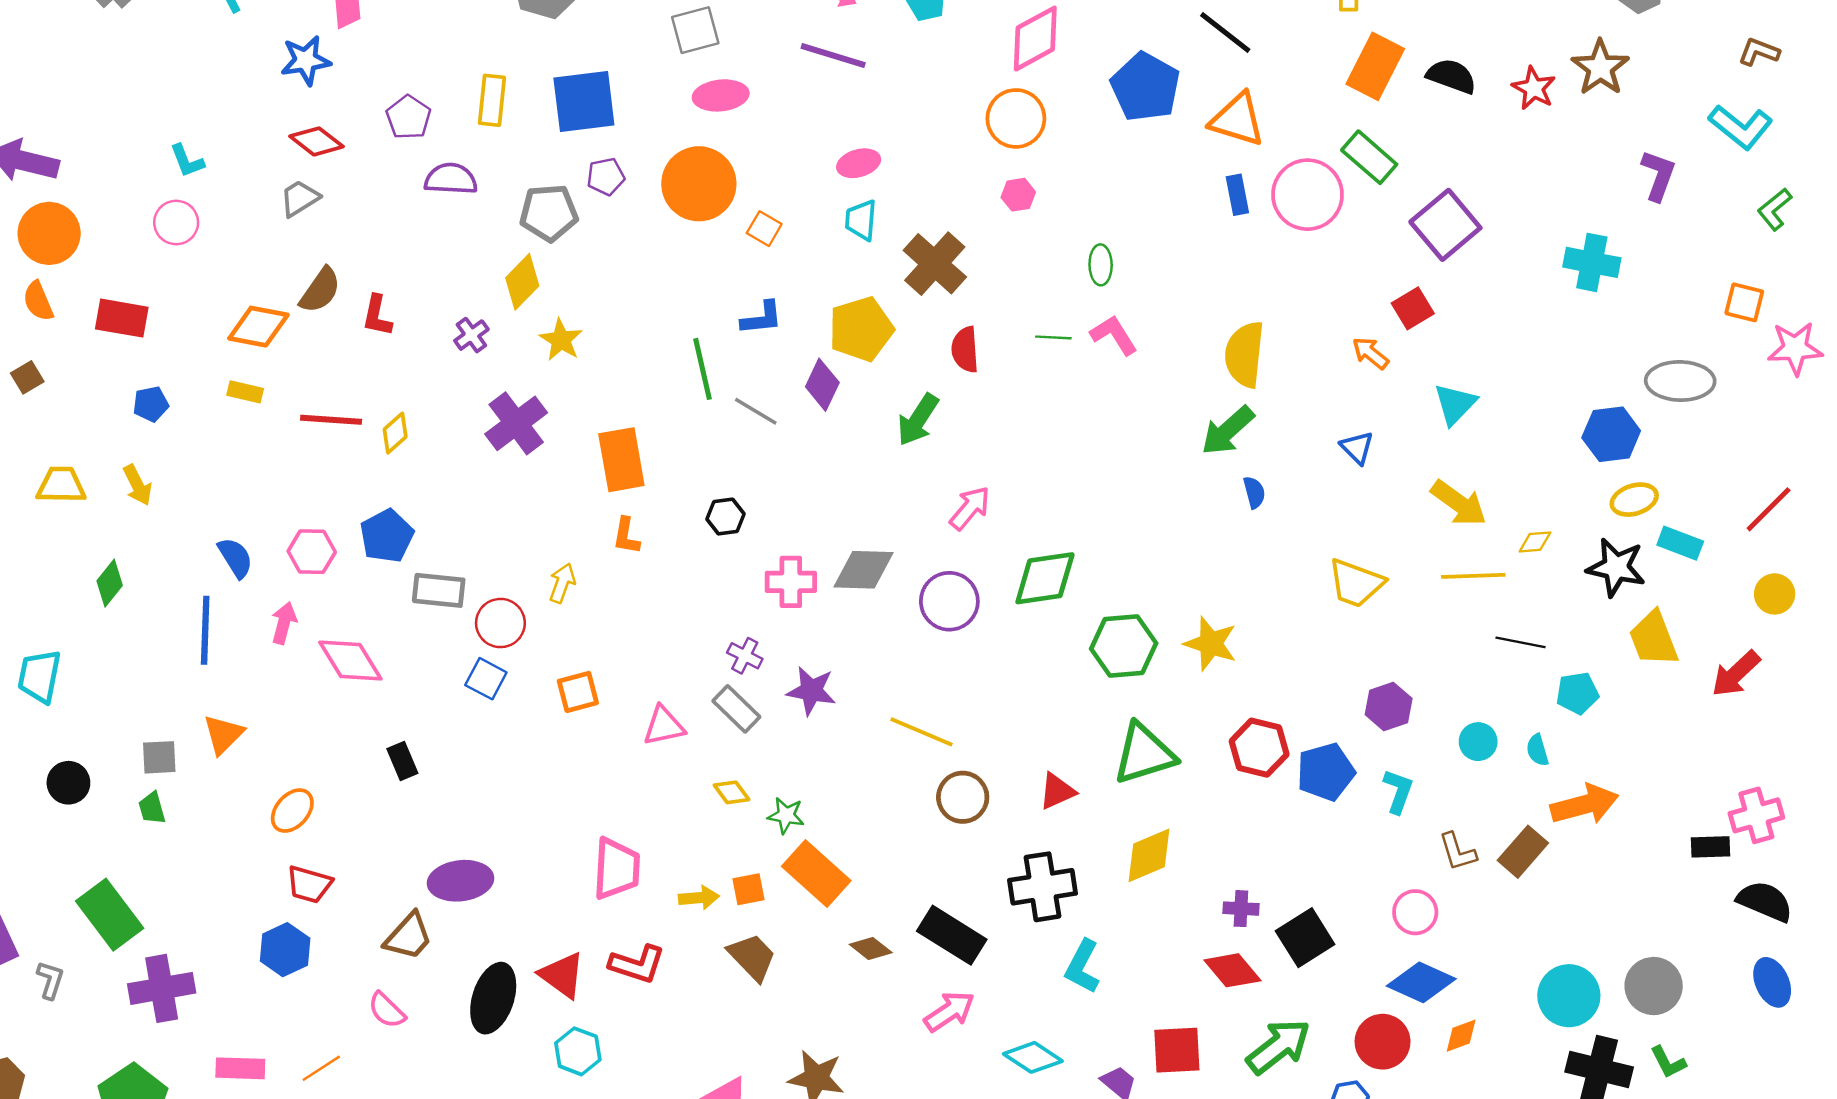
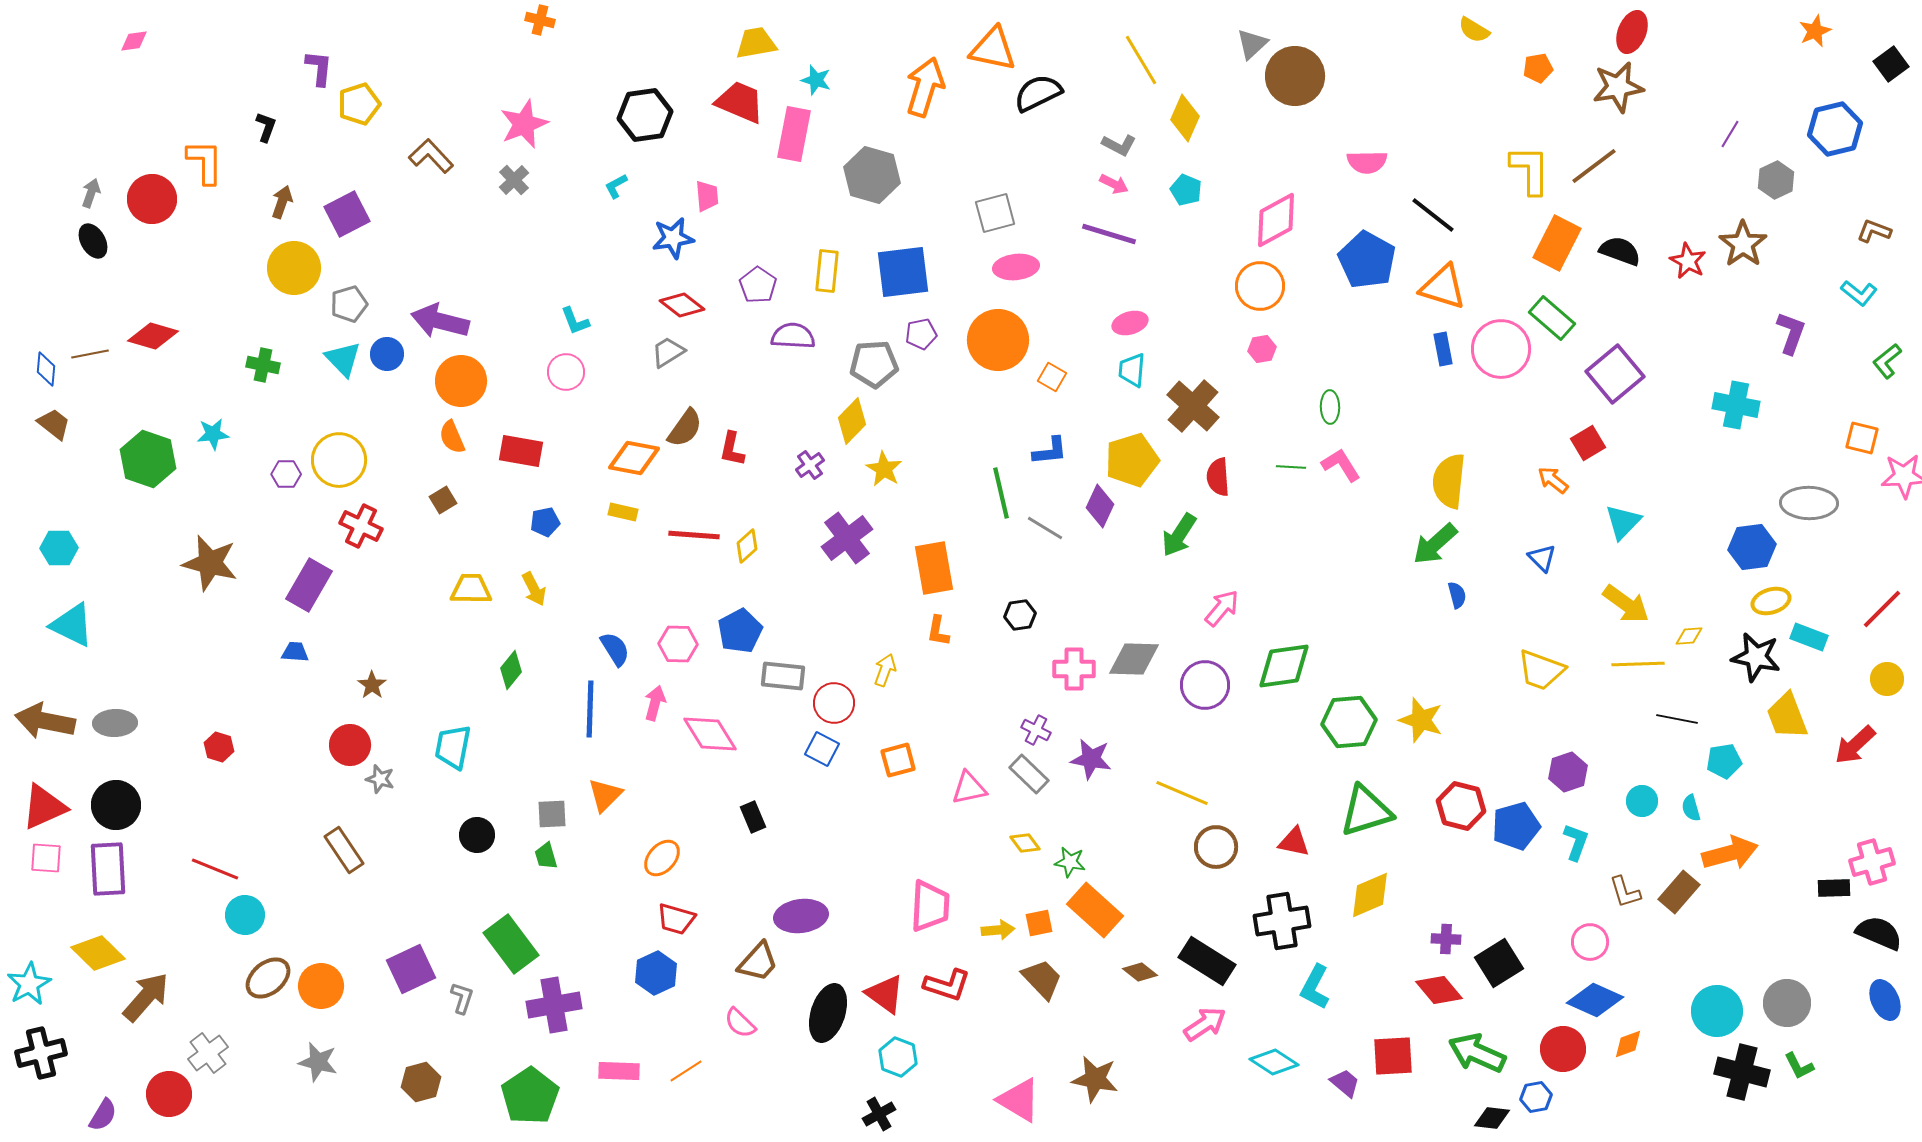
cyan L-shape: (1741, 127) -> (1859, 293), size x0.7
red triangle: (1057, 791) -> (1294, 842), turned 36
green arrow: (1278, 1047) -> (1477, 1053), turned -118

